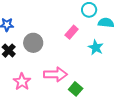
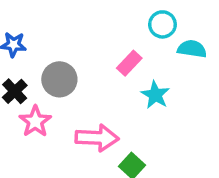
cyan star: (96, 47) -> (155, 95), moved
pink star: (22, 82) -> (35, 121), moved

